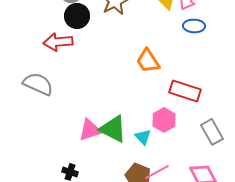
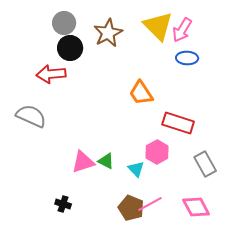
green triangle: (113, 129) -> (106, 161), size x0.6

